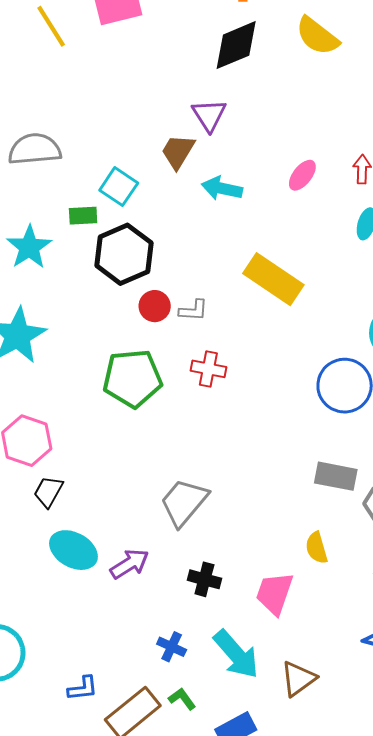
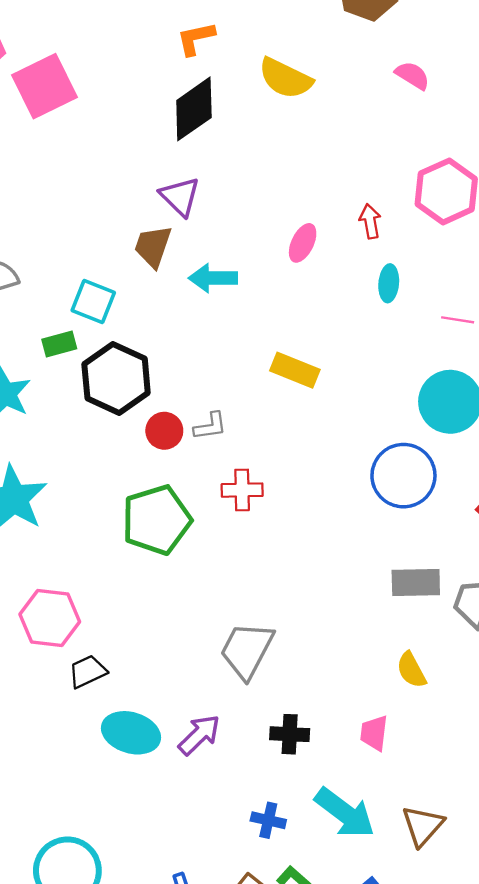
yellow rectangle: (273, 279) -> (295, 370), size x0.7
black trapezoid: (48, 492) -> (88, 672), turned 48
pink trapezoid: (275, 593) -> (374, 733), size x0.7

